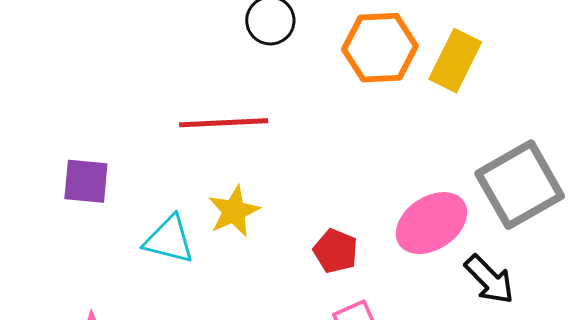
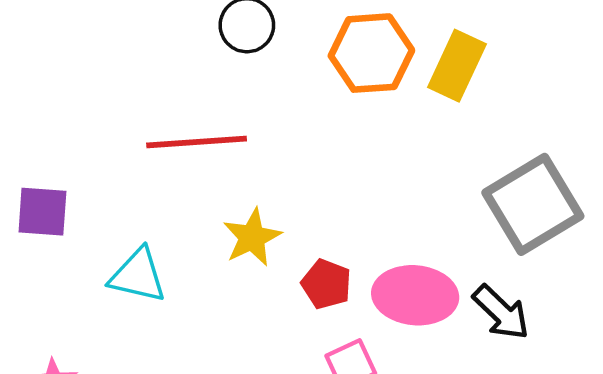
yellow star: (234, 211) -> (252, 237), moved
pink ellipse: (432, 223) -> (415, 295), moved, turned 40

